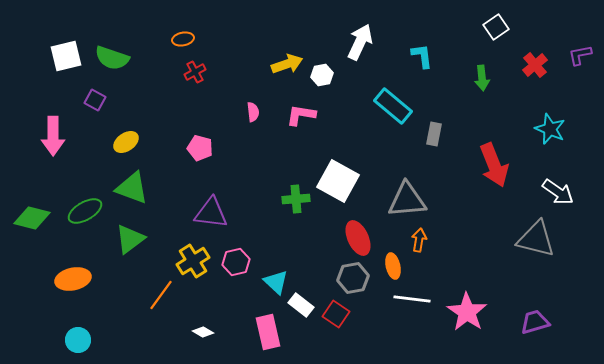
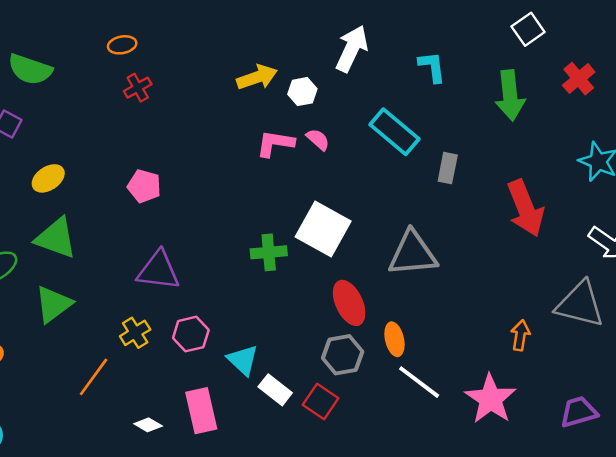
green arrow: (482, 78) -> (510, 95), size x1.5
pink semicircle: (253, 112) -> (318, 140), moved, turned -42
orange arrow: (419, 240) -> (520, 335), moved
yellow cross: (193, 261) -> (135, 333), size x0.7
white line: (412, 299) -> (419, 382), turned 30
pink rectangle: (268, 332) -> (201, 411), moved

